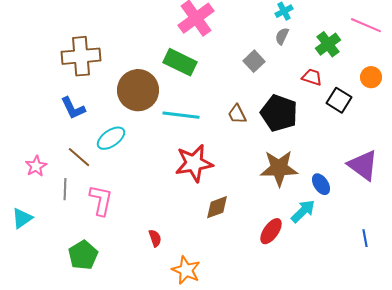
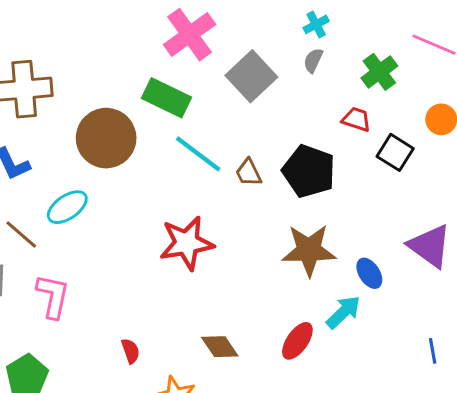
gray square: (254, 61) -> (251, 76), moved, size x1.6
cyan line: (181, 115) -> (198, 154), moved, turned 30
brown diamond: (217, 207) -> (220, 347), moved, turned 76

